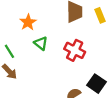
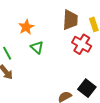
red cross: (75, 50) -> (82, 44), moved

